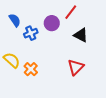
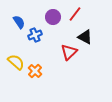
purple circle: (52, 23) -> (53, 17), moved
red triangle: (76, 67) -> (69, 52), moved

